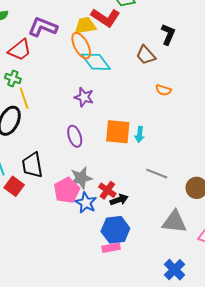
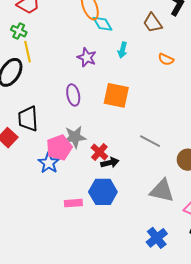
cyan diamond: (96, 62) -> (103, 24), size x0.7
cyan arrow: (140, 134) -> (123, 50), moved
blue star: (86, 203) -> (49, 163), moved
pink rectangle: (111, 248) -> (73, 203), moved

